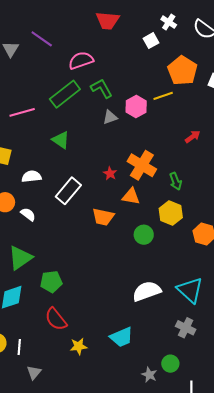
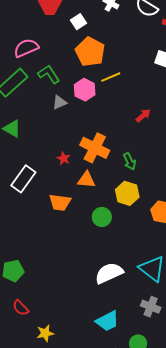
white square: (151, 41) -> (79, 22), moved
orange pentagon: (182, 70) -> (90, 52), moved
red semicircle: (56, 319) -> (21, 308), size x0.7
cyan trapezoid: (122, 337) -> (107, 321), moved

